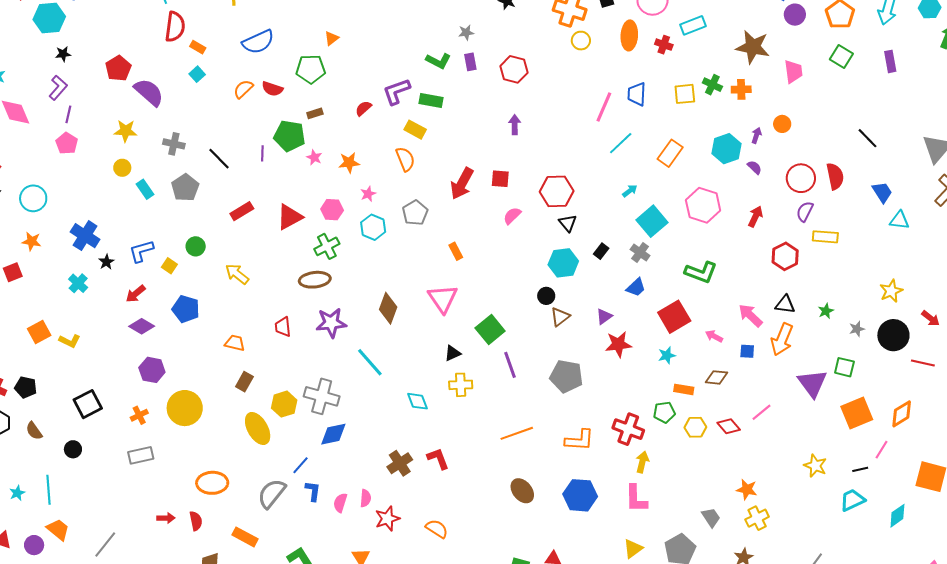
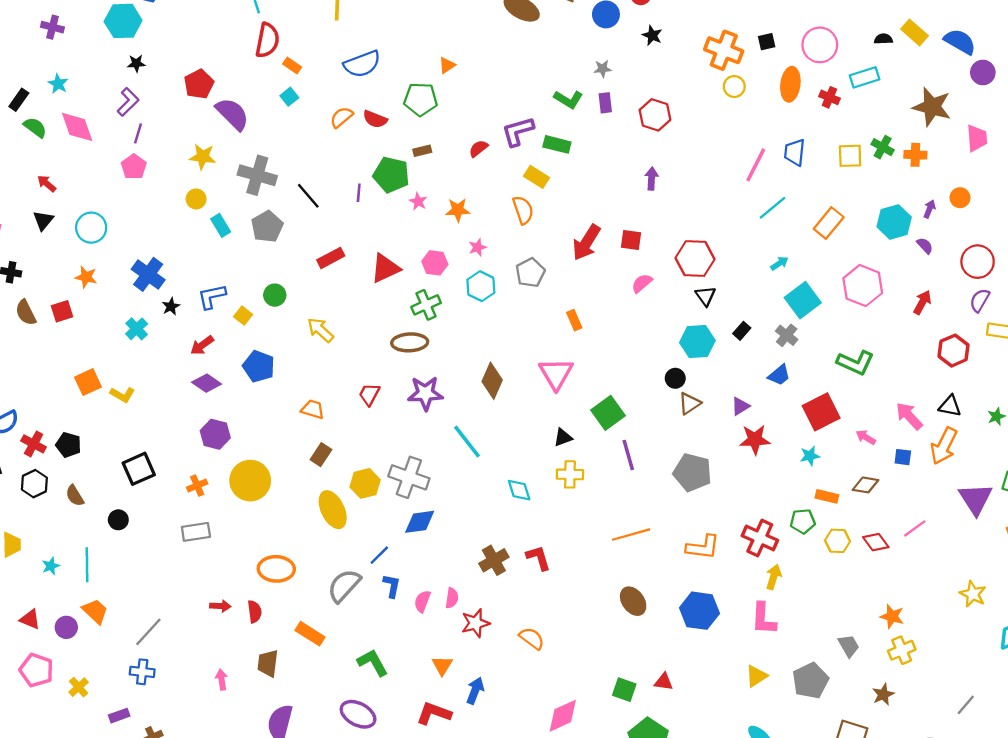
gray cross: (174, 144) -> (257, 175), size x1.5
red trapezoid: (283, 327) -> (369, 394), turned 30

